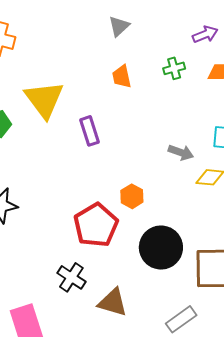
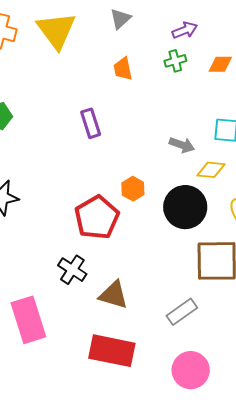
purple arrow: (205, 34) -> (185, 30), moved
yellow triangle: (44, 99) -> (56, 30), moved
black circle: (161, 248) -> (185, 207), moved

